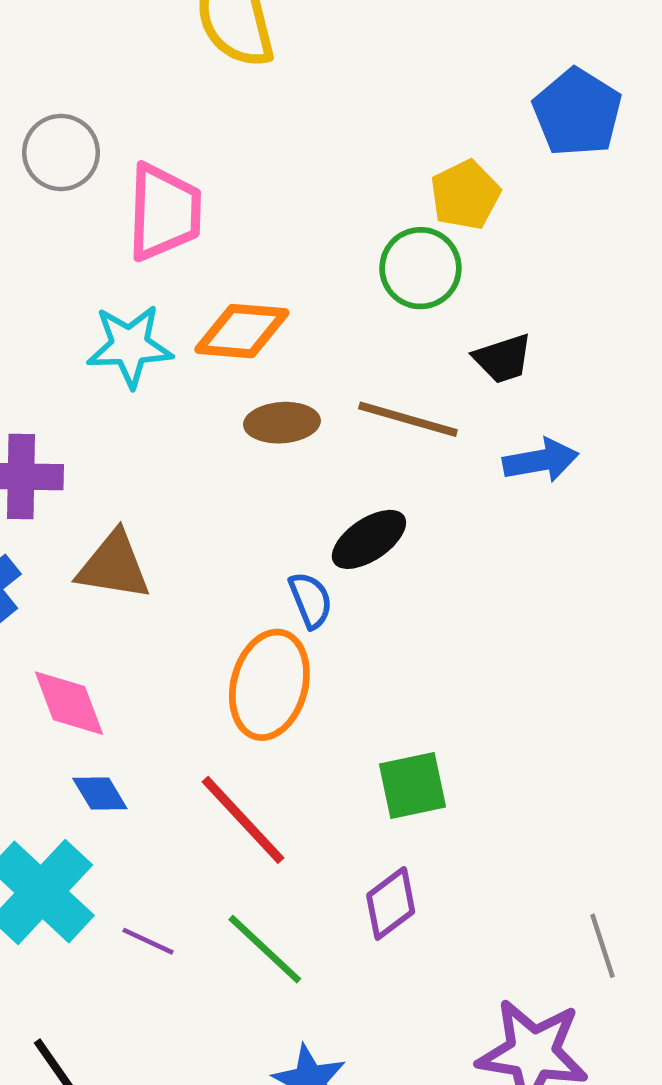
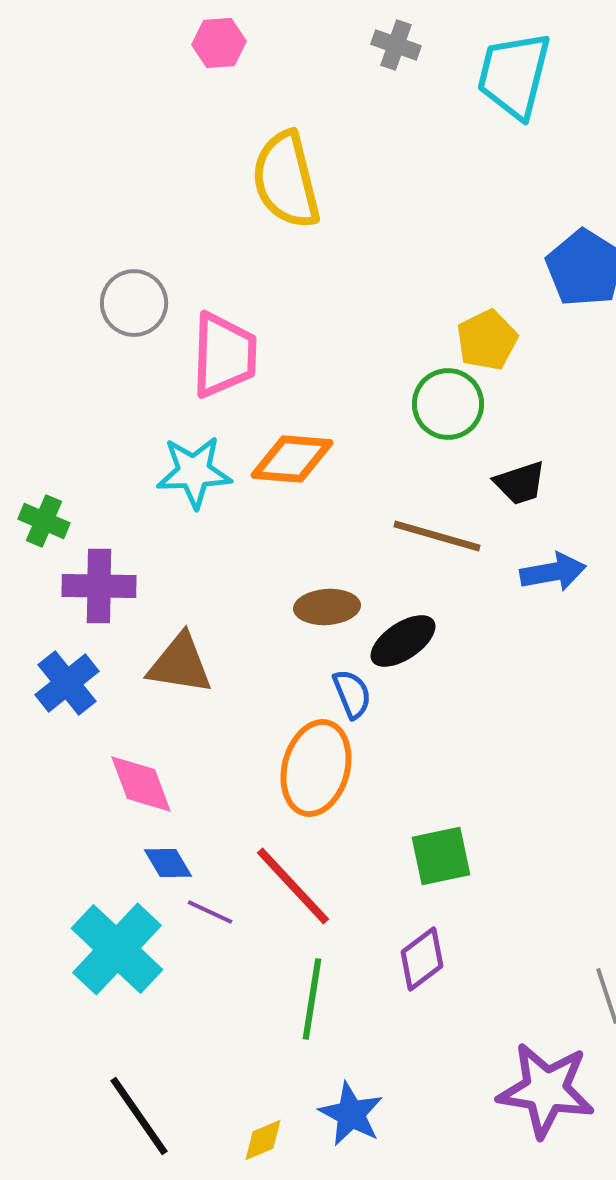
brown ellipse: (282, 423) -> (327, 607), moved
purple line: (148, 941) -> (210, 912), moved
green line: (265, 949) -> (312, 999), turned 56

